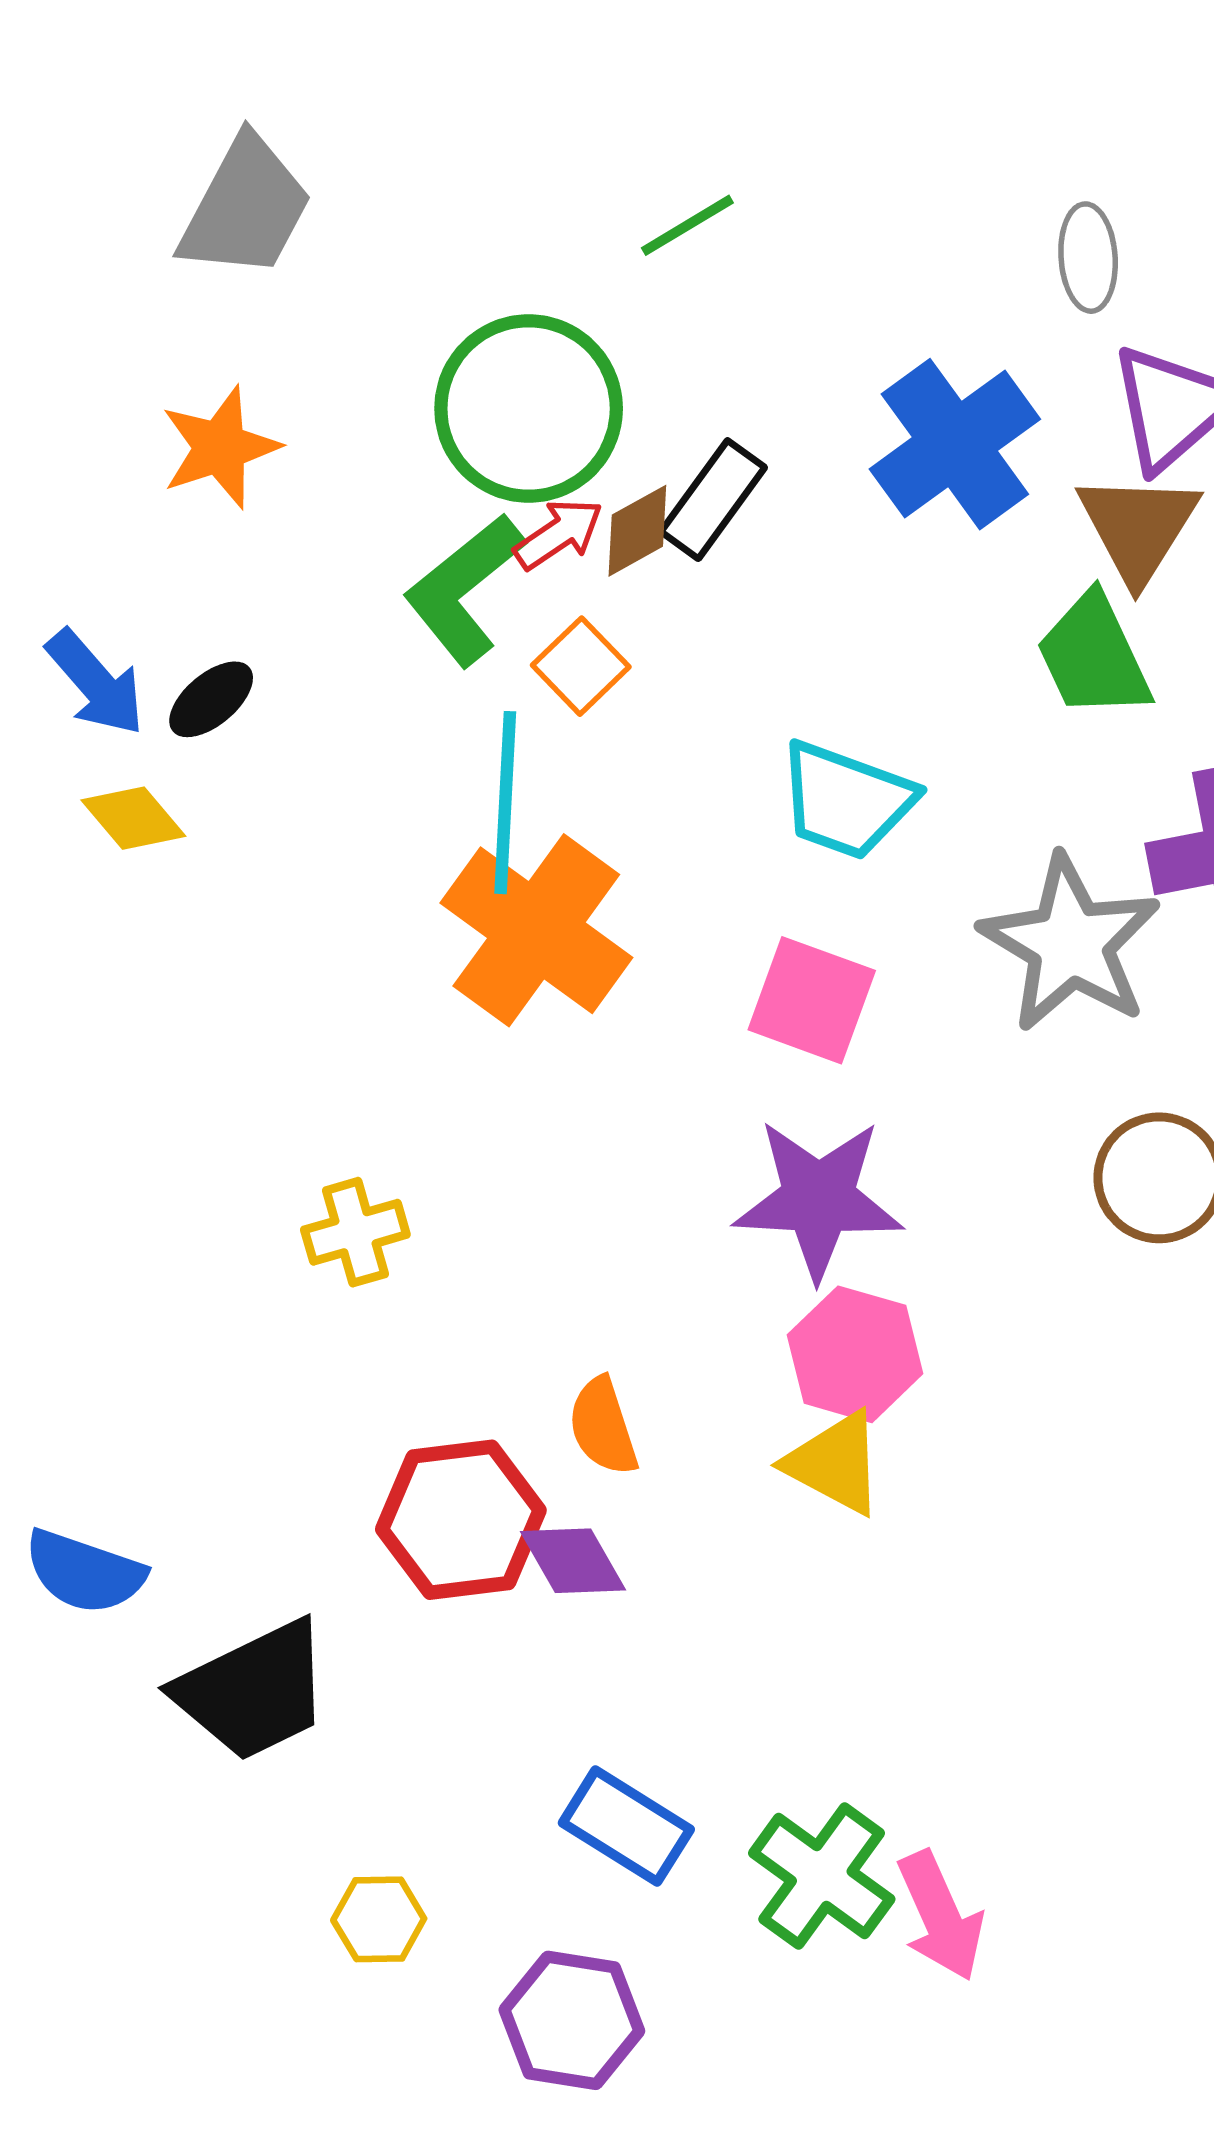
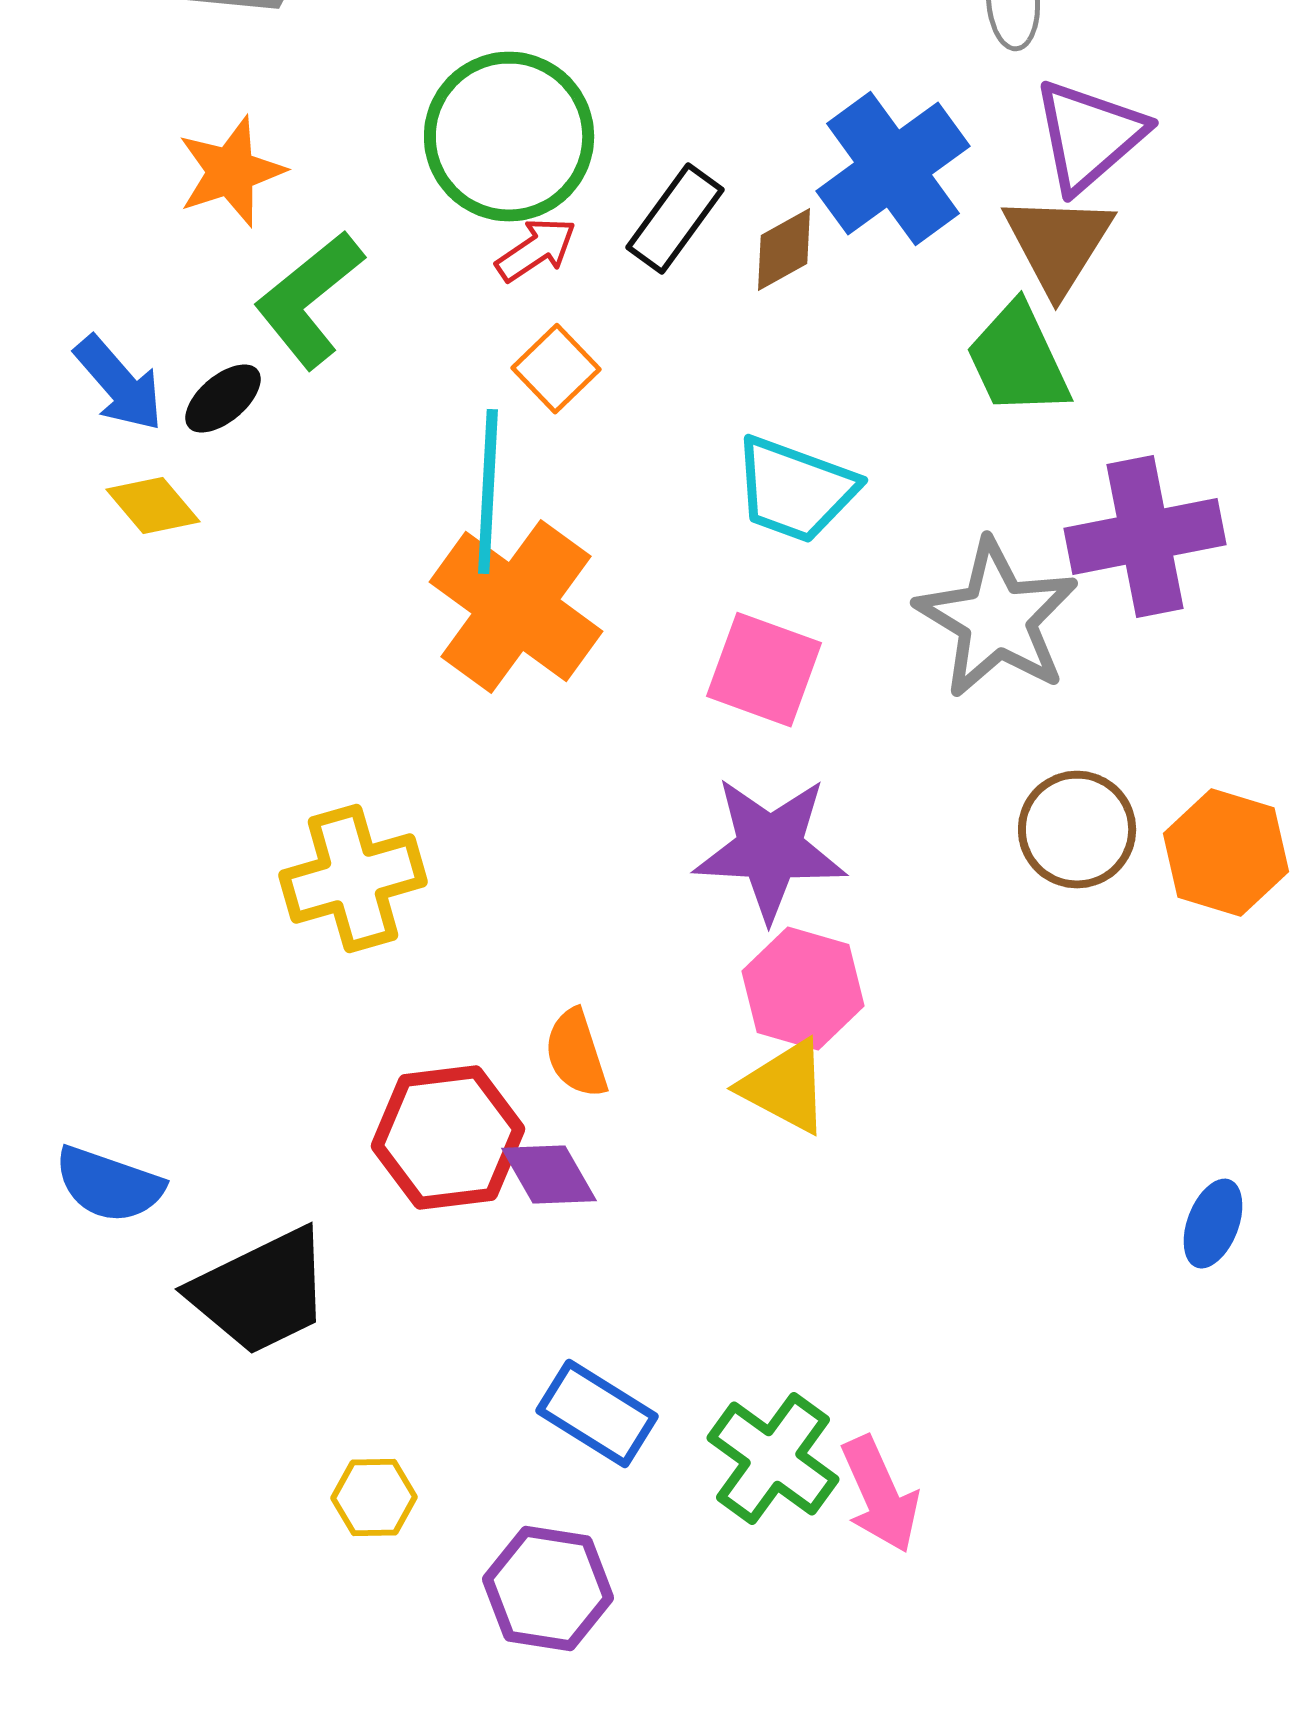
brown diamond: (637, 531) -> (784, 250), moved
green L-shape: (464, 589) -> (309, 300), moved
yellow cross: (355, 1232) -> (353, 879), size x1.5

